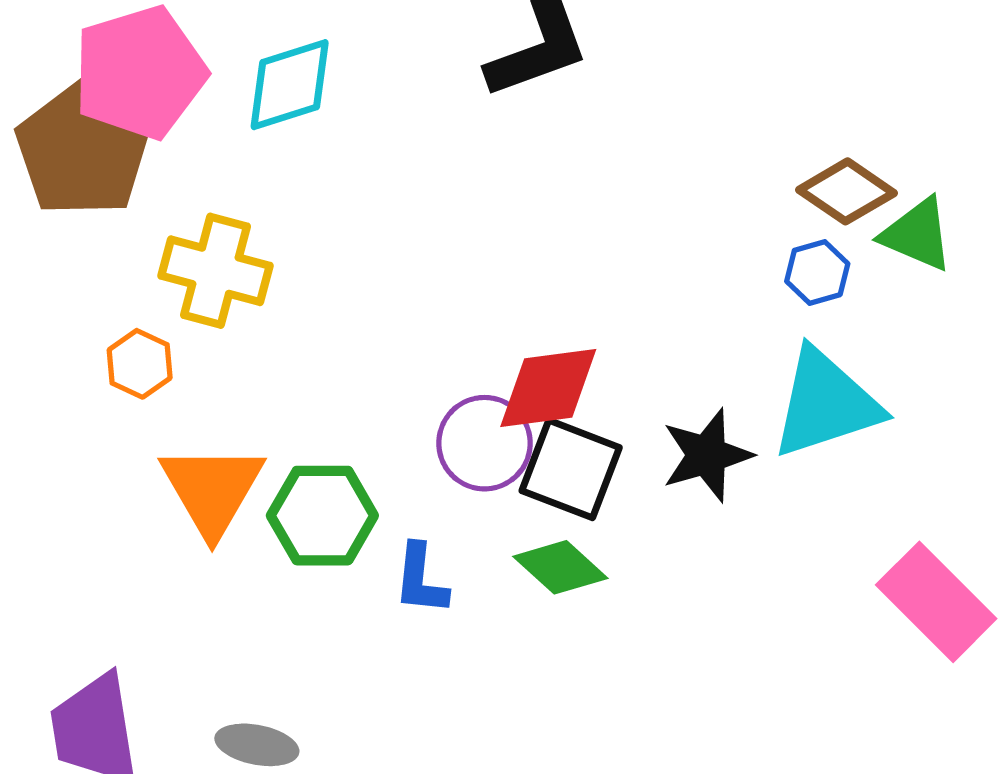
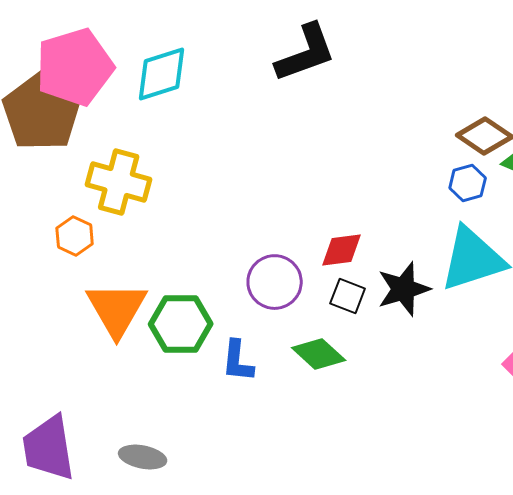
red diamond: (548, 388) -> (342, 250), moved, size x0.7
black square: (571, 469) -> (348, 296), moved, size x0.6

